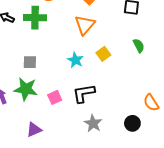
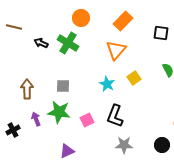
green cross: (35, 18) -> (68, 43), turned 30
black L-shape: (84, 93) -> (115, 116), turned -60
gray star: (93, 123) -> (124, 145), turned -30

